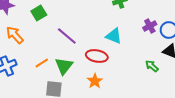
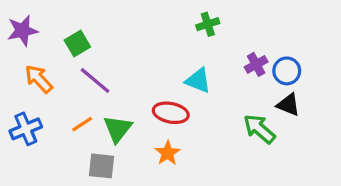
purple line: (67, 36) -> (95, 81), moved
green arrow: (152, 66) -> (259, 129), size x1.5

